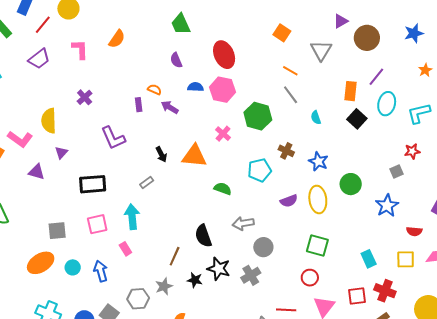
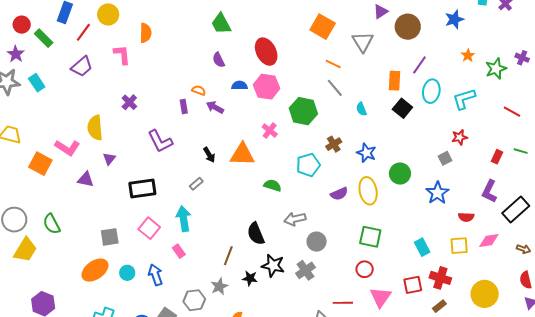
orange square: (282, 33) -> (323, 27), size x1.4
orange semicircle: (117, 39) -> (146, 33), moved, turned -30
brown cross: (286, 151) -> (334, 144), turned 35
pink square: (97, 224) -> (149, 228), turned -35

